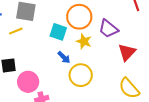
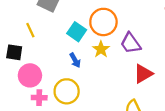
yellow line: (16, 31) -> (30, 30), moved, turned 72
yellow circle: (81, 75) -> (67, 91), moved

